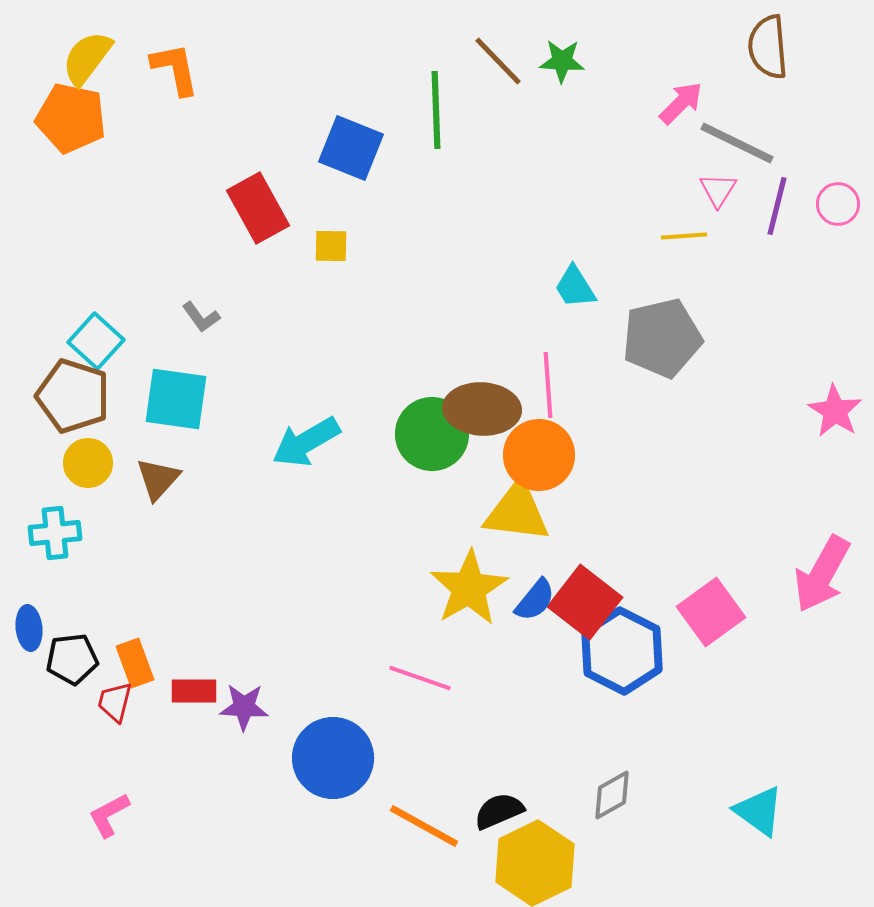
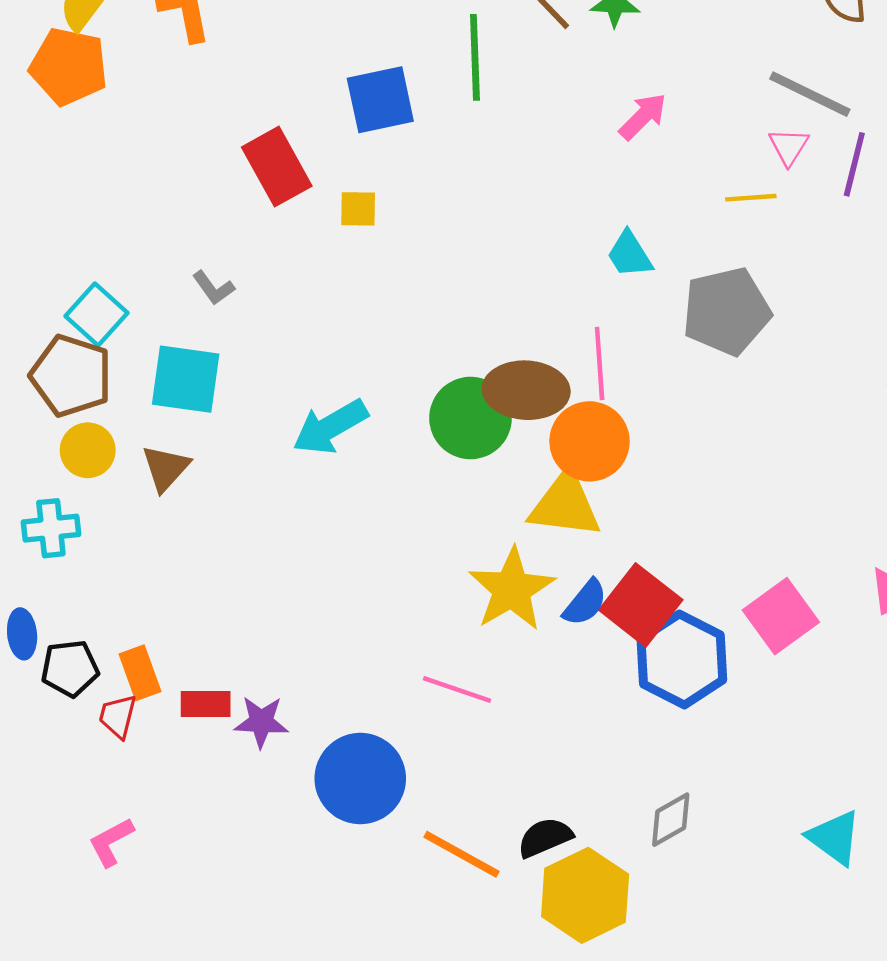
pink arrow: (681, 103) -> (643, 116), moved
blue square: (351, 148) -> (380, 100), turned -34

